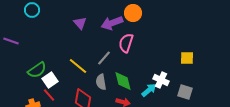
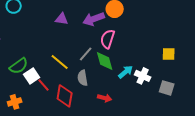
purple triangle: (80, 23) -> (62, 19), turned -40
green diamond: (123, 81) -> (105, 61), moved
cyan arrow: (149, 90) -> (126, 72), moved
red line: (49, 95) -> (44, 85), moved

